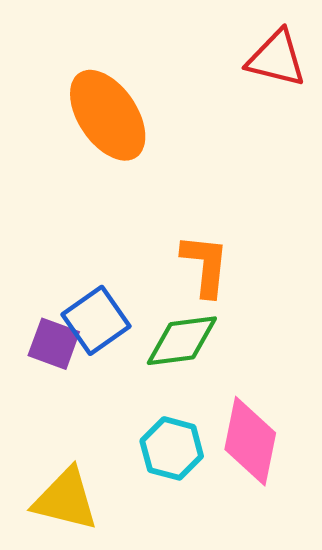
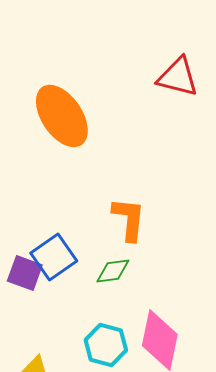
green diamond: (182, 341) -> (113, 271), size x0.7

